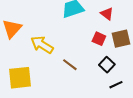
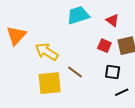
black square: (107, 65) -> (113, 72), turned -35
yellow square: (20, 78) -> (50, 83), moved

